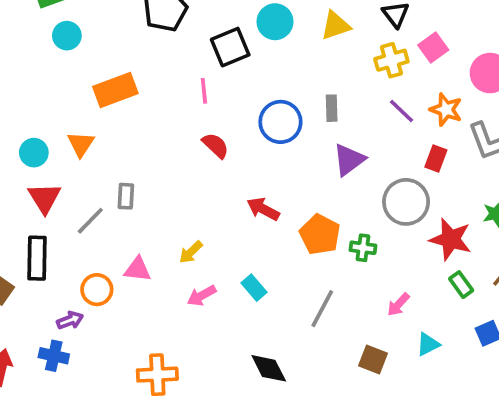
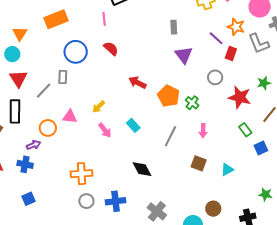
purple line: (402, 111) -> (216, 38), moved
blue circle: (280, 122) -> (76, 52), moved
orange triangle: (81, 144) -> (20, 34), moved
purple triangle: (349, 160) -> (184, 55), turned -30
gray circle: (406, 202) -> (215, 77), size x0.6
green cross: (363, 248) -> (192, 103), turned 32
green rectangle: (461, 285) -> (245, 130), moved
pink arrow: (202, 296) -> (105, 130), turned -98
pink arrow: (398, 305) -> (203, 131), moved, turned -40
cyan triangle: (428, 344) -> (227, 170), moved

